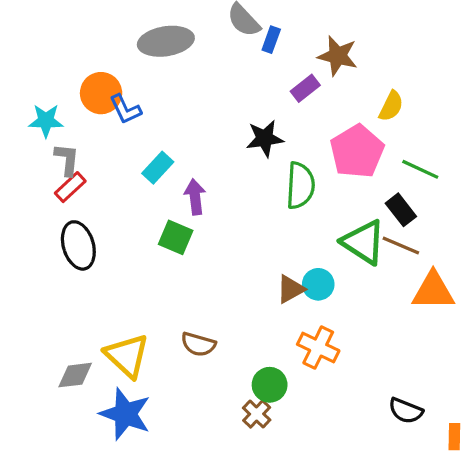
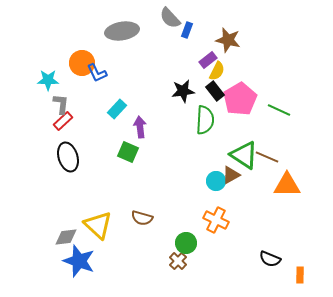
yellow semicircle: (391, 106) -> (217, 71), moved
black rectangle: (401, 210) -> (215, 91), moved
brown triangle: (291, 289) -> (231, 175), moved
blue star: (125, 414) -> (79, 261), moved

